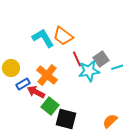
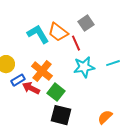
red line: (77, 59) -> (76, 43), moved
gray square: (101, 59) -> (86, 23), moved
green square: (50, 106) -> (56, 92), moved

